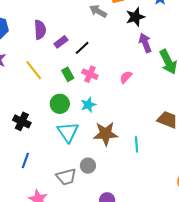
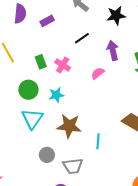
purple rectangle: (61, 42) -> (47, 21), moved
purple arrow: (145, 43) -> (113, 50), moved
black line: (82, 48) -> (82, 38), moved
gray trapezoid: (66, 177) -> (73, 166), moved

